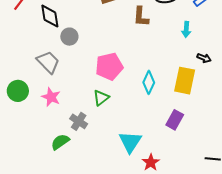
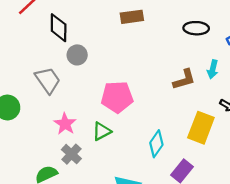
brown L-shape: (141, 17) -> (184, 79), moved, turned -120
cyan diamond: (149, 82) -> (156, 144), moved
pink star: (51, 97) -> (65, 124), moved

